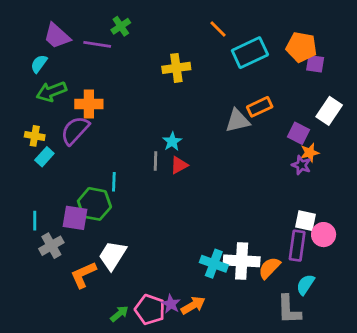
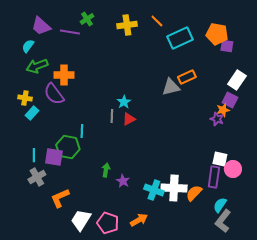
yellow cross: (176, 68) -> (127, 25), moved
purple semicircle: (75, 130) -> (54, 94), turned -80
purple square: (299, 133) -> (230, 100), moved
cyan line: (35, 221) -> (34, 155), moved
white trapezoid: (112, 255) -> (81, 220), moved
purple star: (171, 304) -> (123, 181), moved
gray L-shape: (289, 310) -> (223, 221), moved, turned 40
green arrow: (119, 314) -> (106, 170), moved, turned -40

